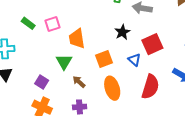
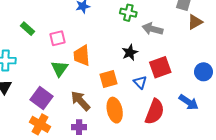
green rectangle: (28, 23) -> (28, 29), moved
green triangle: (64, 62) -> (60, 69), moved
purple square: (42, 82) -> (41, 98), size x1.5
brown arrow: (79, 82) -> (80, 101), size x1.5

